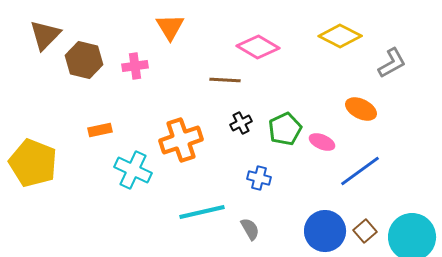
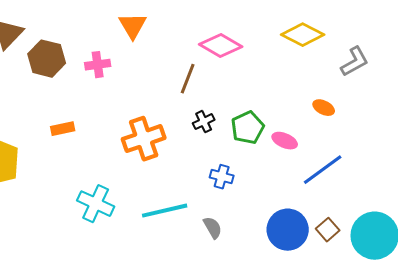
brown line: (225, 80) -> (188, 79), turned -72
orange ellipse: (361, 109) -> (324, 108), size x0.7
cyan cross: (133, 170) -> (96, 204), moved

